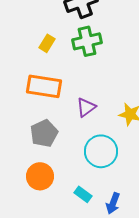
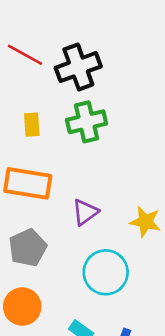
yellow rectangle: (47, 43) -> (32, 125), turned -36

